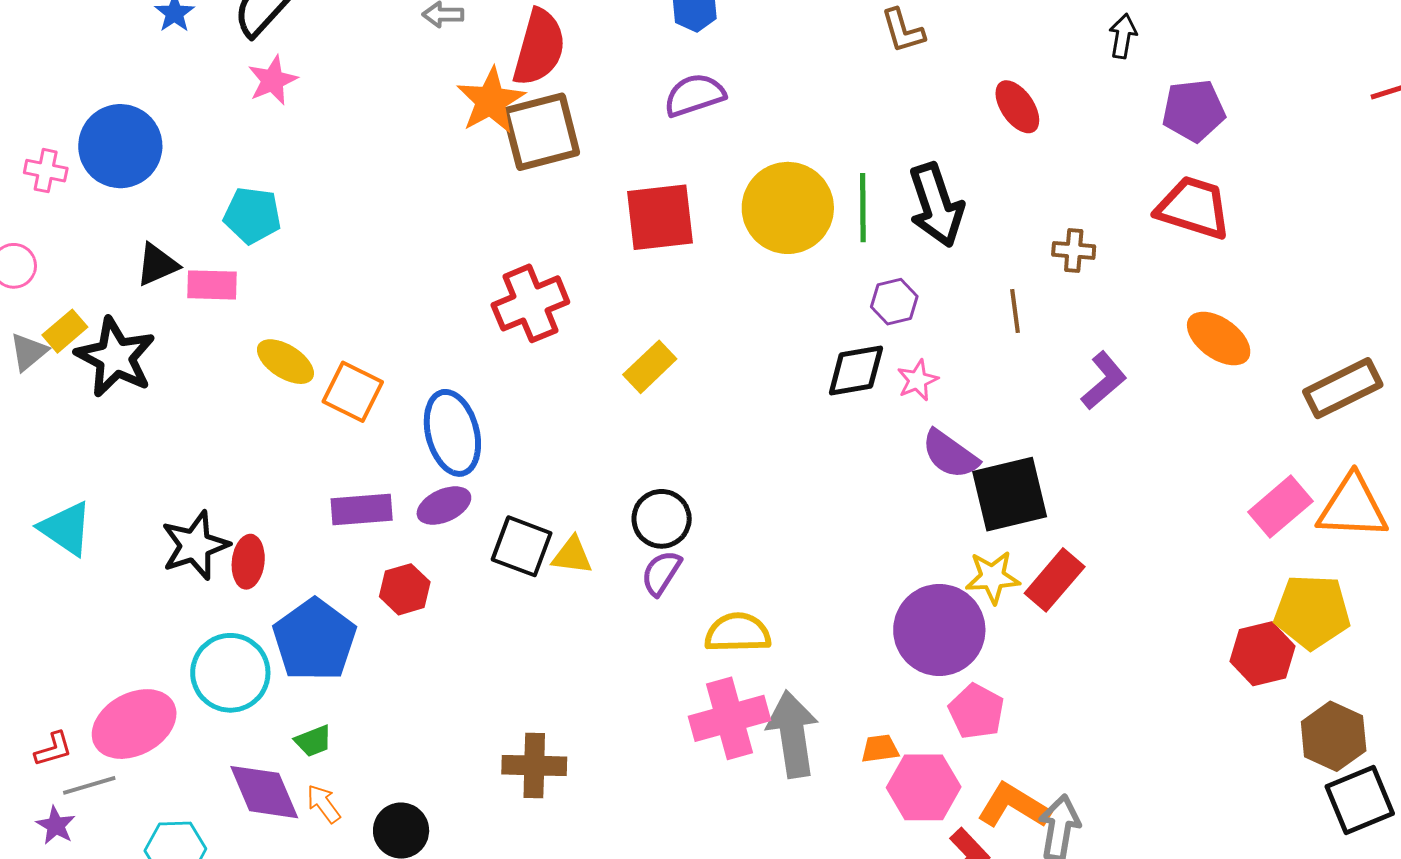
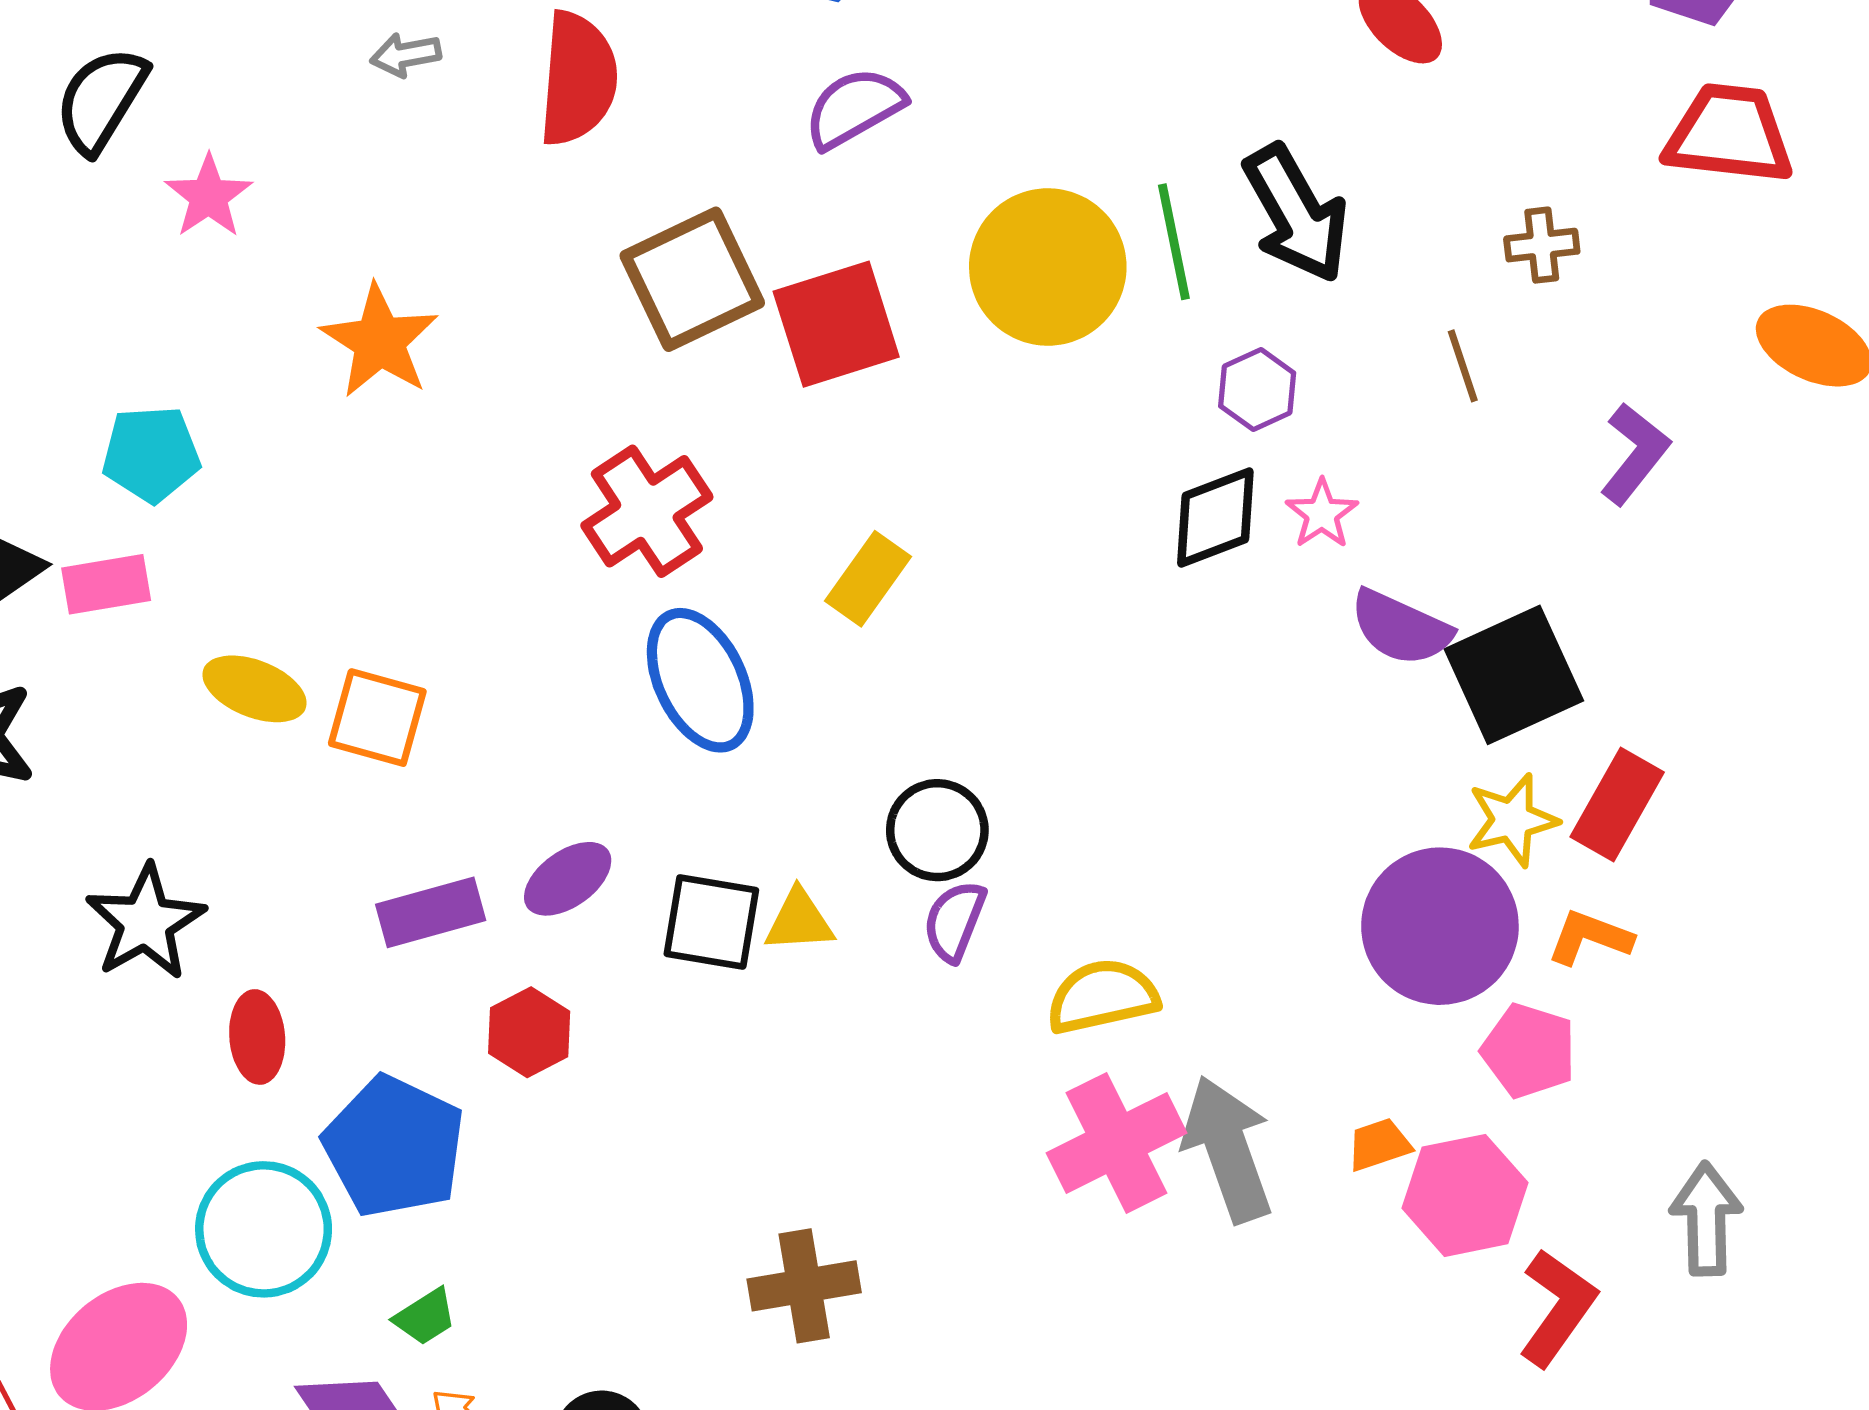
pink star: (273, 80) -> (209, 196), moved
orange star: (491, 101) -> (380, 341), moved
brown square: (541, 132) -> (692, 279), moved
blue ellipse: (452, 433) -> (700, 680), moved
black star: (195, 545) -> (145, 922), moved
orange L-shape: (1014, 806) -> (1590, 937), moved, size x0.7

